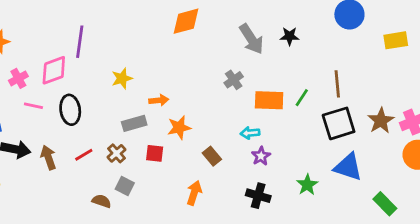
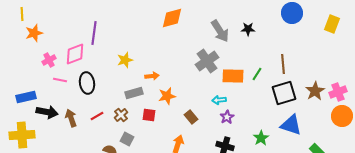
yellow rectangle: (396, 40) -> (332, 24), moved, turned -60
gray cross: (234, 80) -> (207, 61), size x1.6

